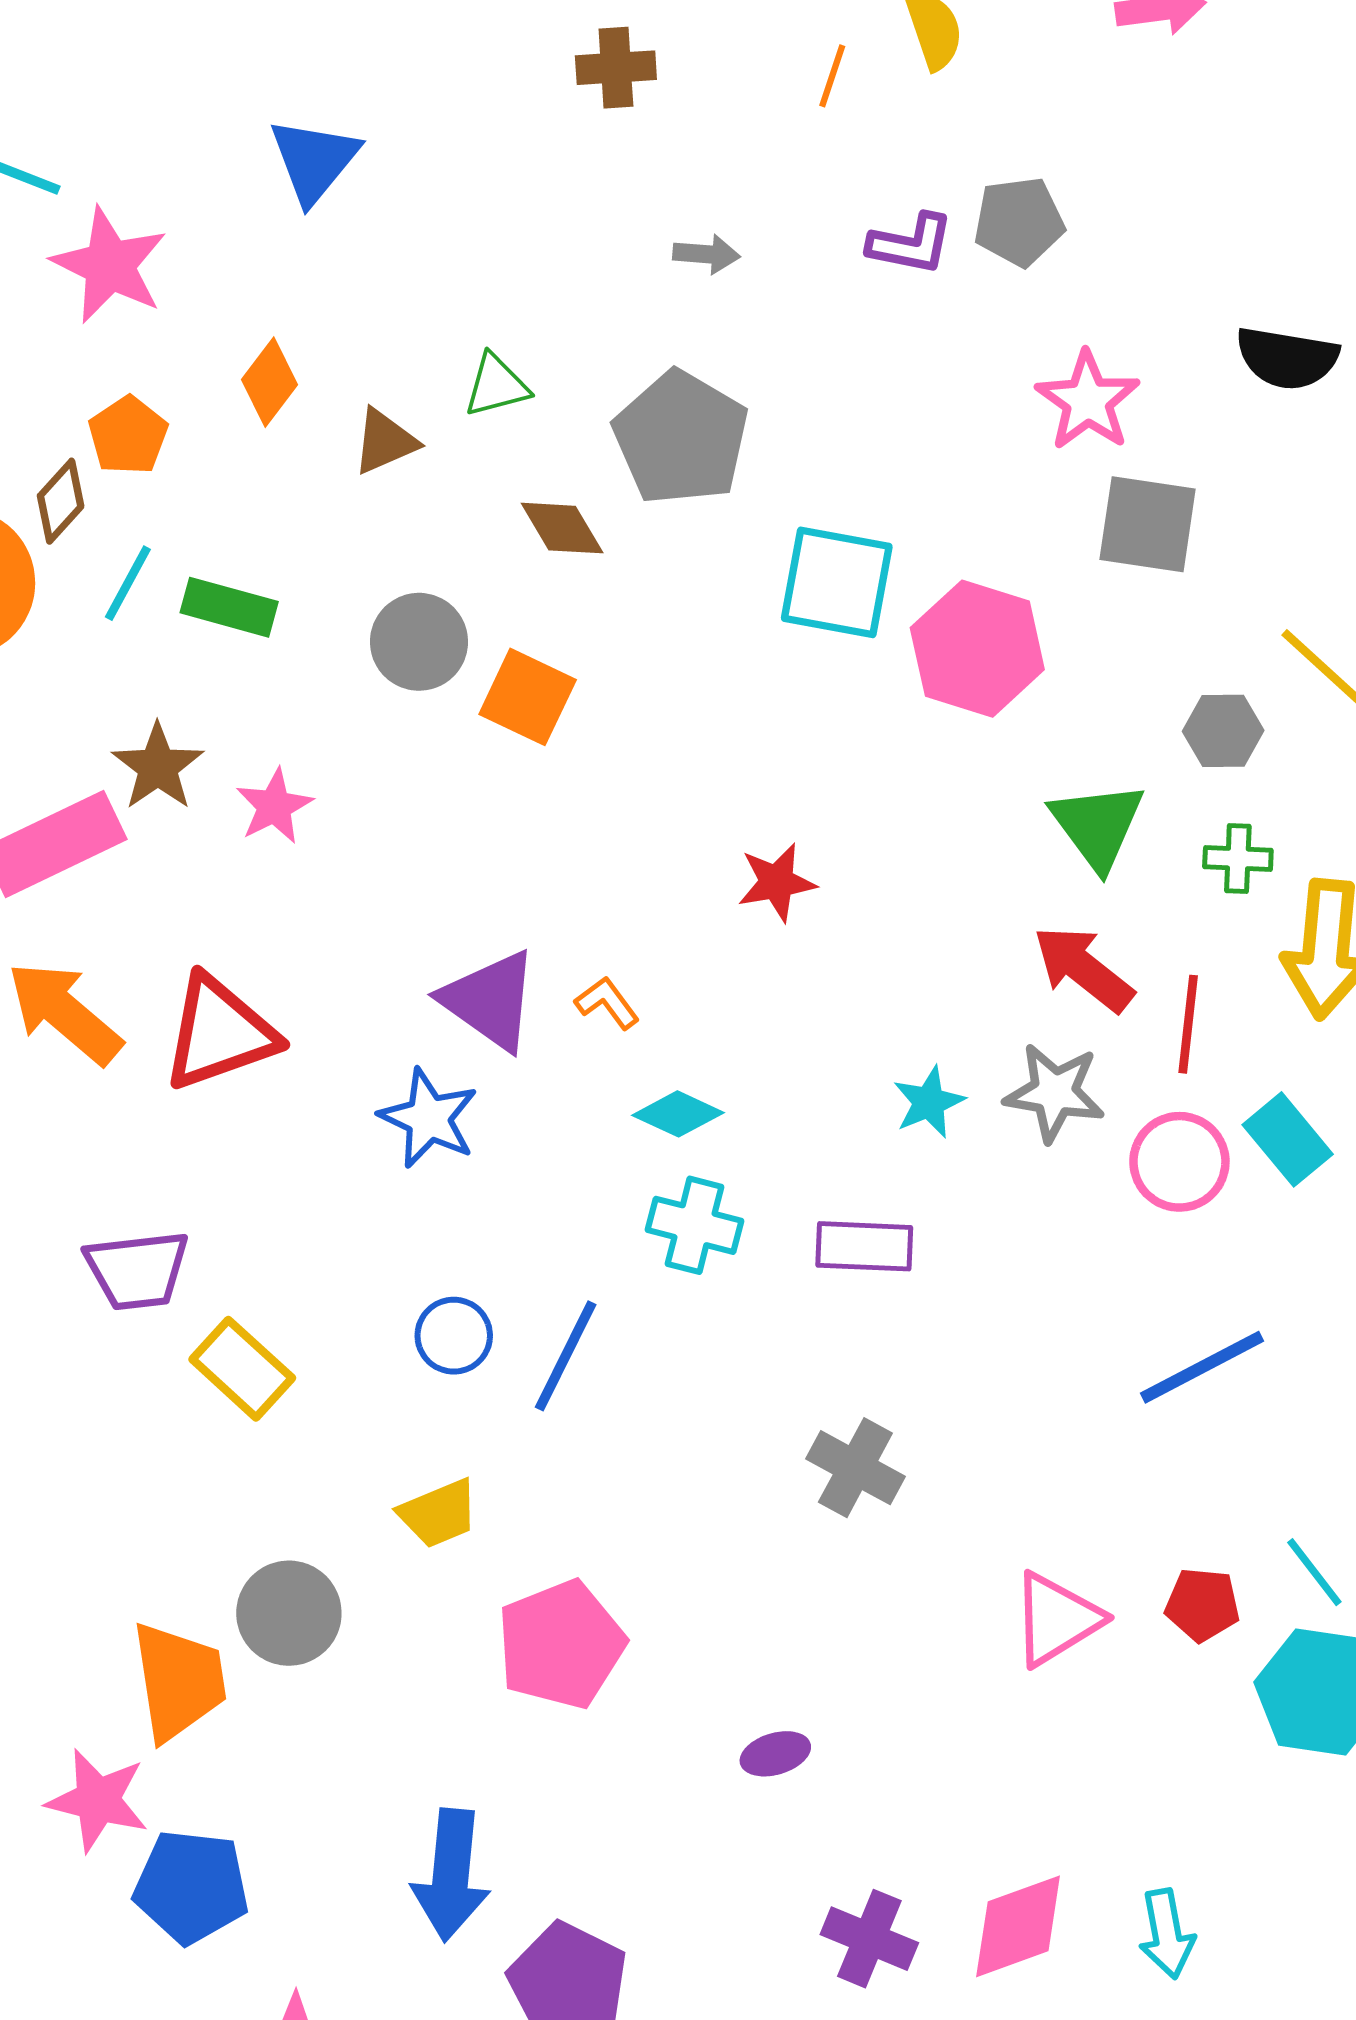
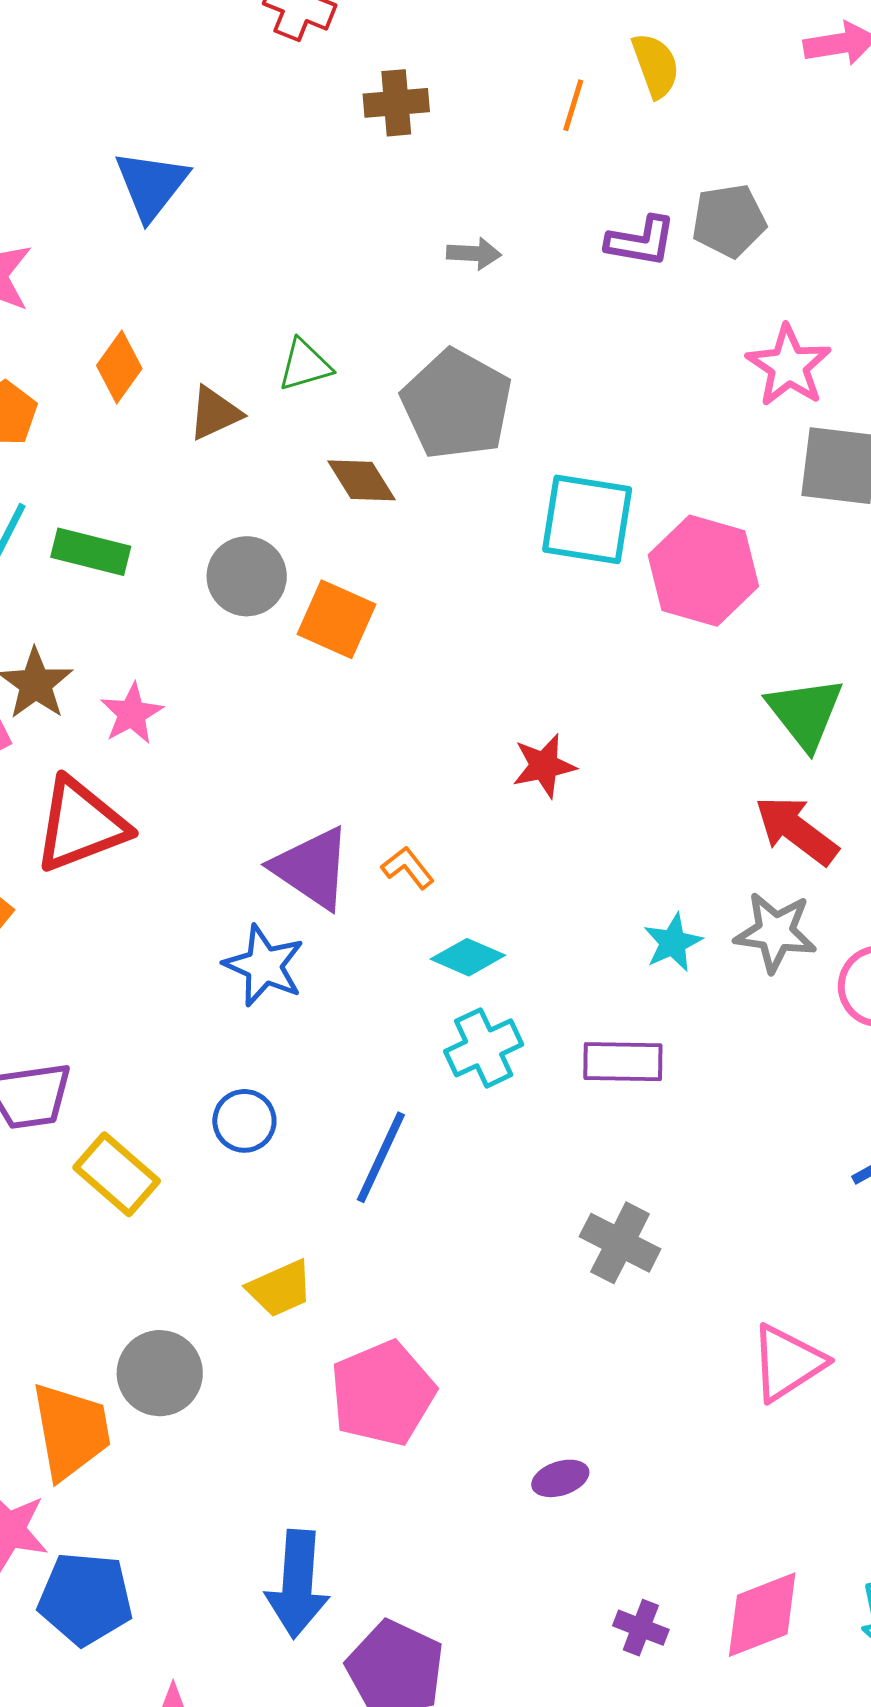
red triangle: (219, 1033) -> (81, 825), moved
cyan cross: (695, 1225) -> (484, 1048), turned -38
blue circle: (454, 1336) -> (244, 1121), moved
purple cross: (869, 1939) -> (641, 1628), size x0.7

